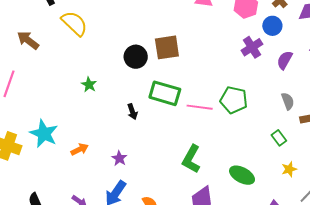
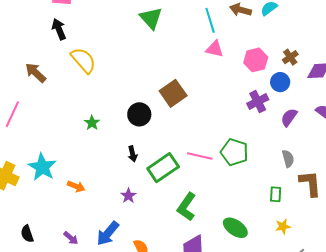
brown square: (167, 47) -> (173, 93), turned -32
black circle: (136, 57) -> (139, 114), moved
green rectangle: (165, 93) -> (163, 168), moved, turned -56
green rectangle: (279, 138) -> (276, 194), turned 35
orange arrow: (80, 149) -> (76, 186), turned 42
purple star: (119, 158) -> (128, 196), moved

